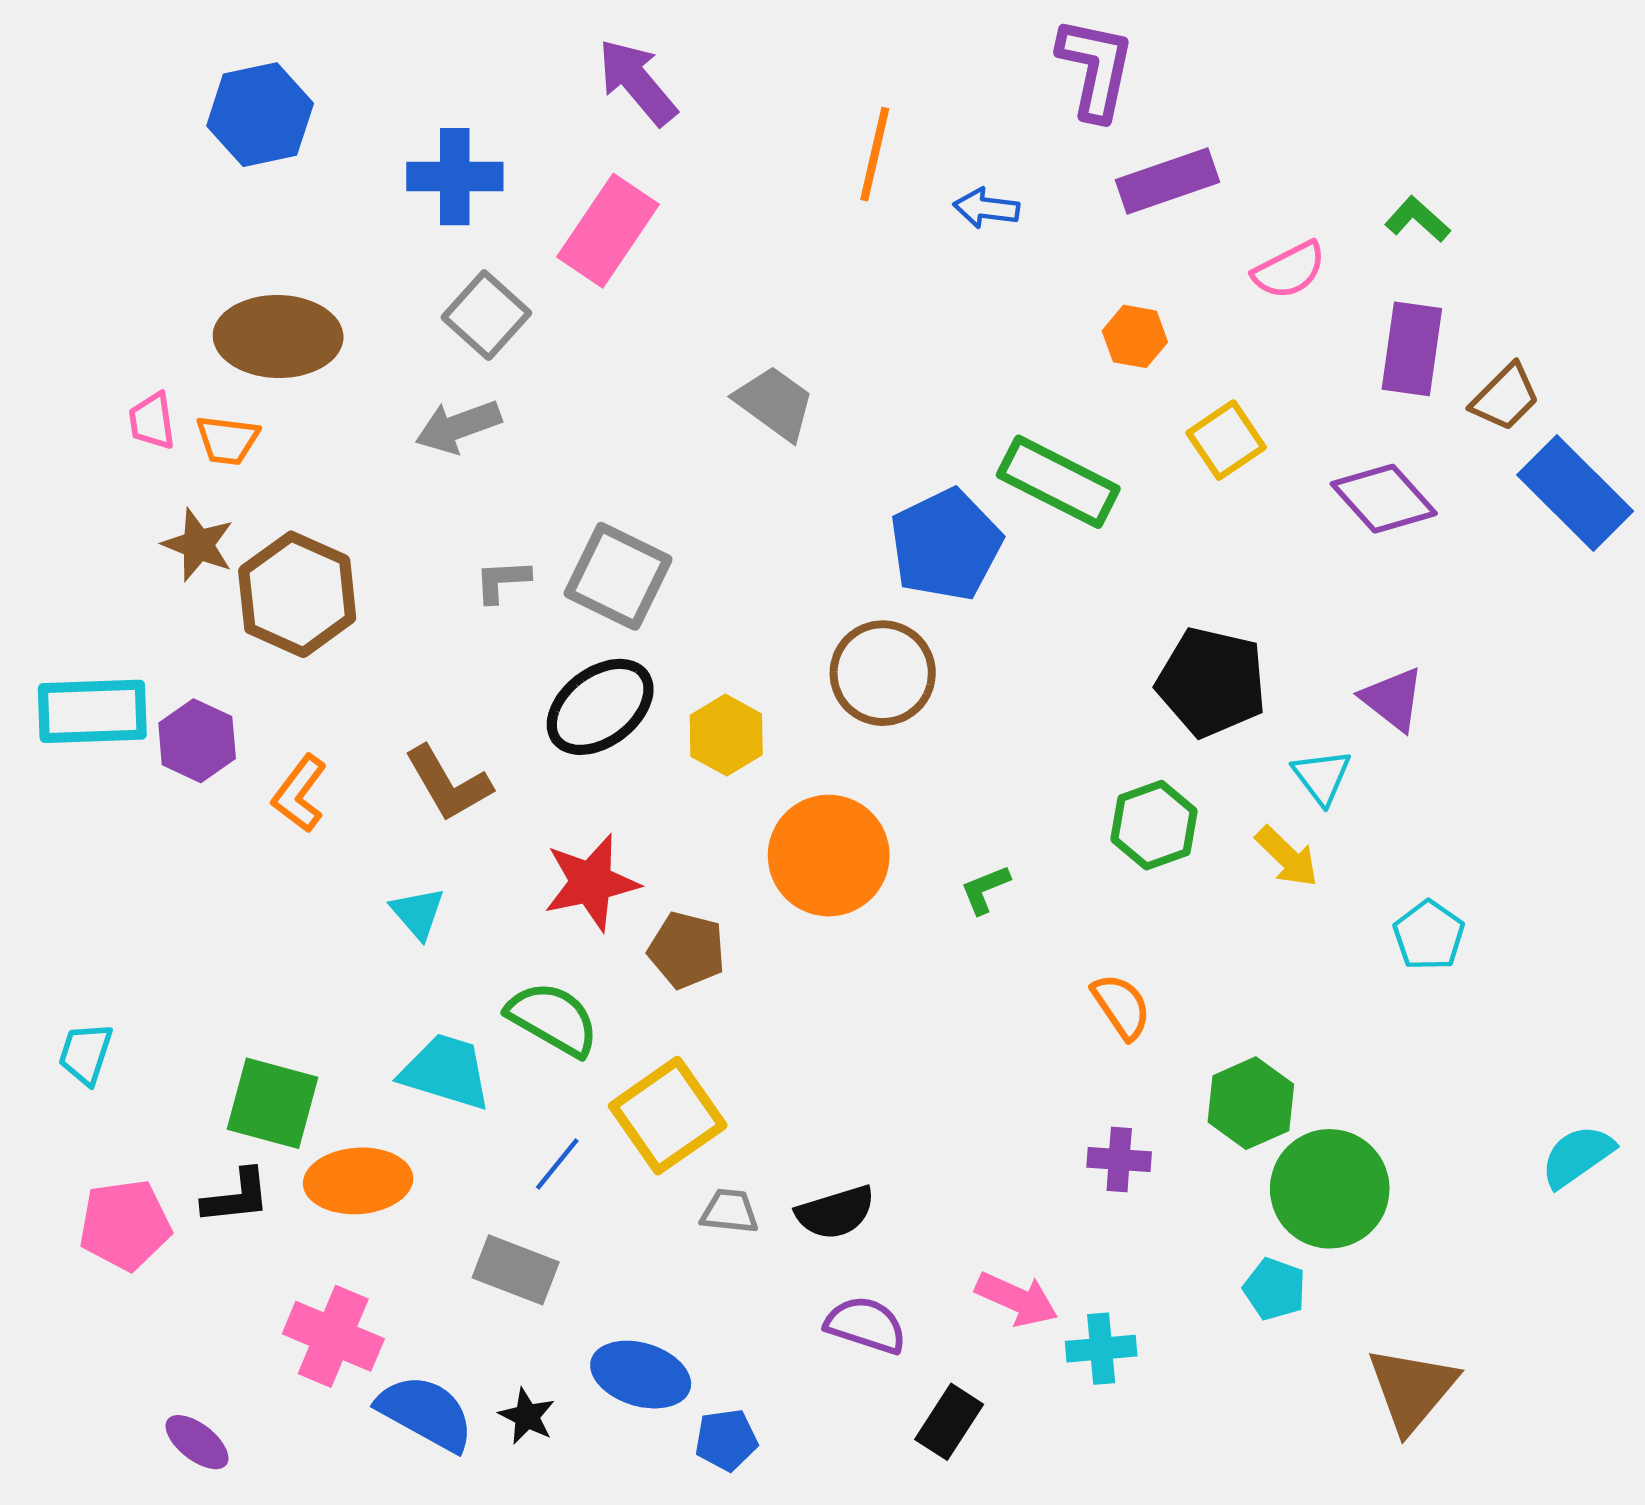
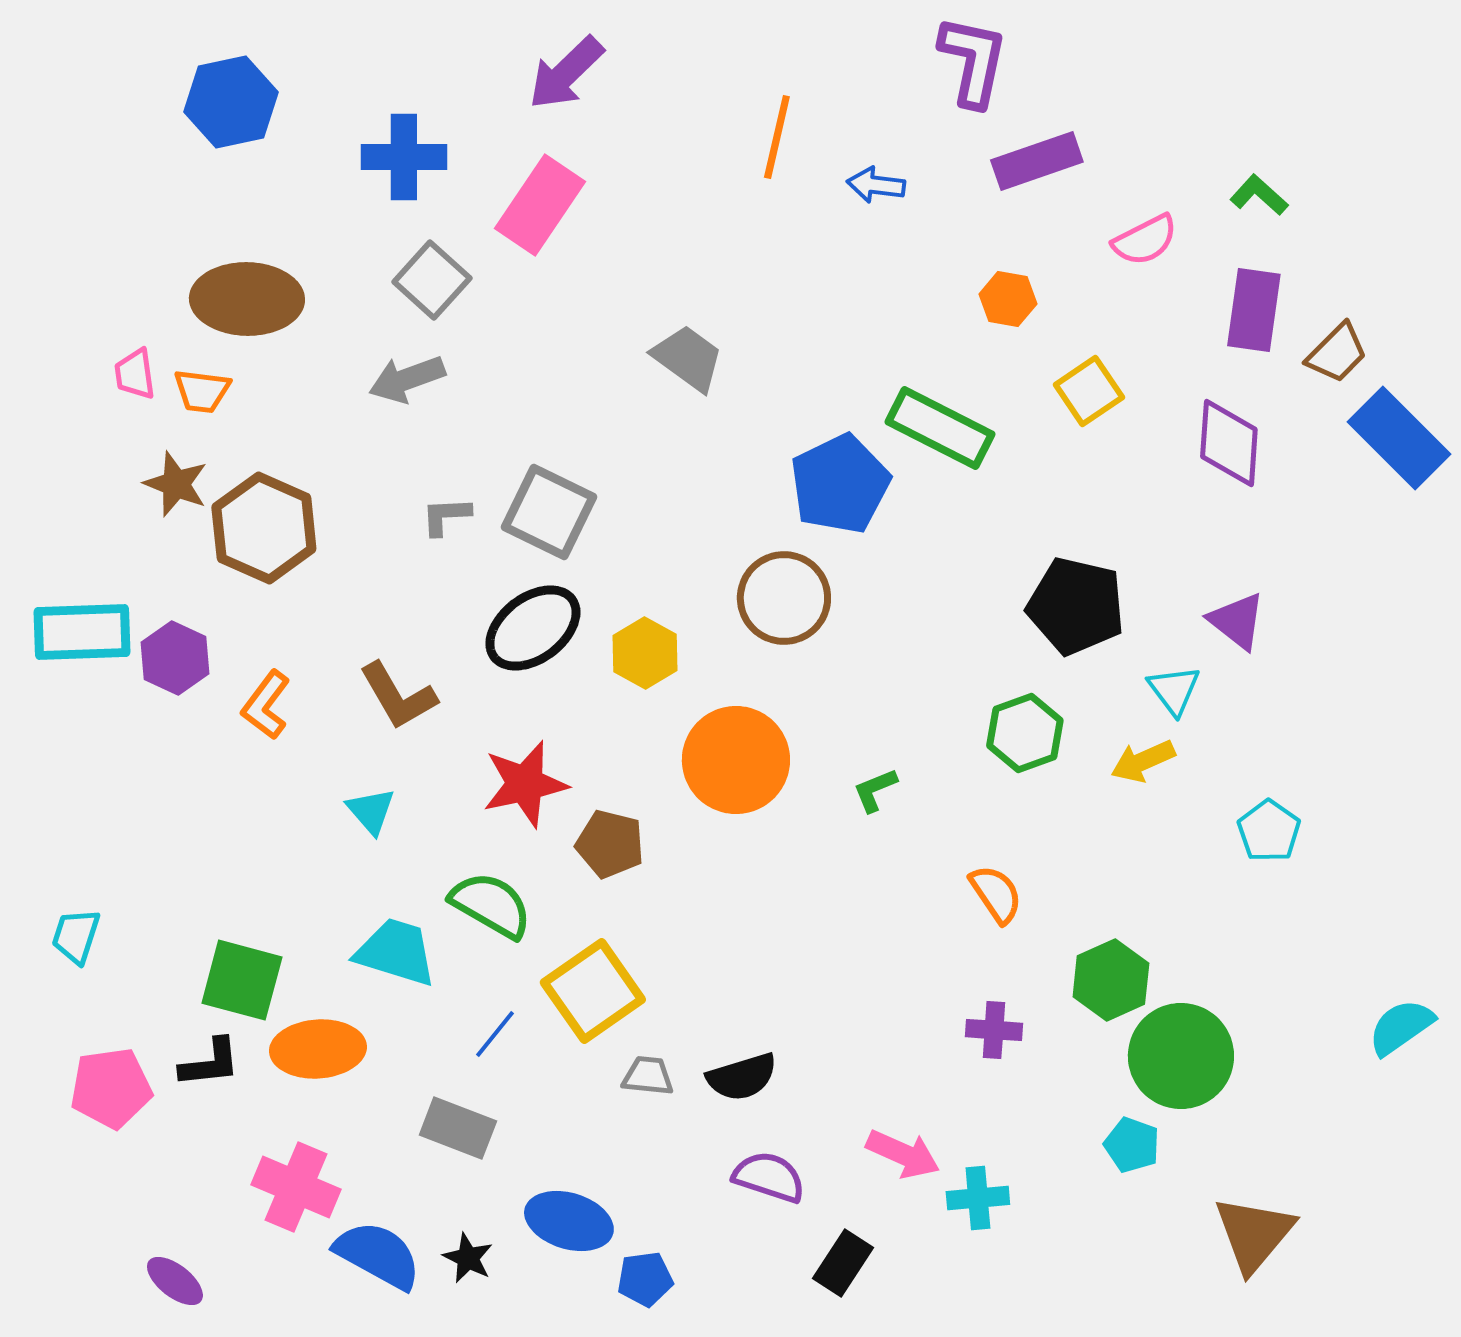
purple arrow: (637, 82) -> (566, 73), turned -94
purple diamond: (1384, 499) -> (1229, 443), turned 46
yellow arrow: (1287, 857) -> (1143, 761), turned 112

